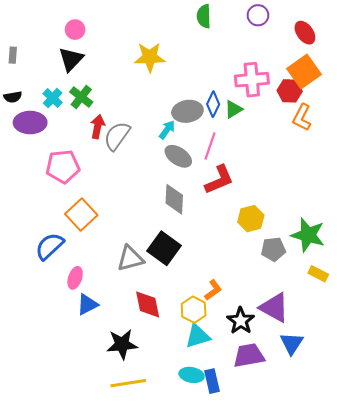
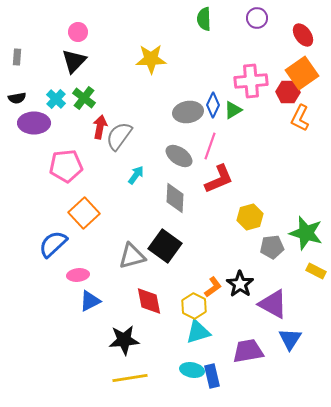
cyan arrow: (167, 130) -> (136, 175), moved
pink ellipse: (75, 278) -> (78, 275), turned 65
black star: (241, 321) -> (240, 284), moved

